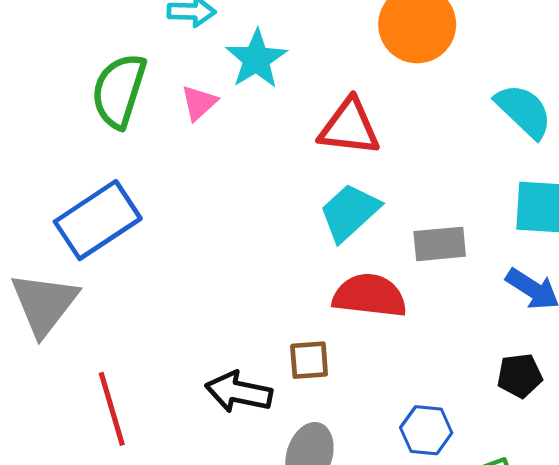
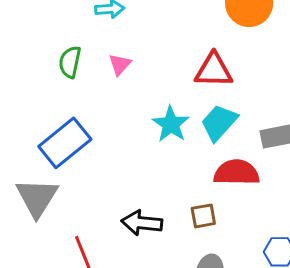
cyan star: (256, 59) -> (171, 124), moved
green semicircle: (119, 91) -> (70, 62), size x0.7
black arrow: (239, 392) -> (142, 223), moved

